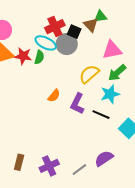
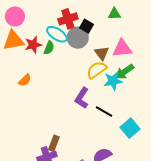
brown triangle: (91, 25) -> (102, 53), moved
red star: (23, 56) -> (33, 45), turned -30
cyan star: (110, 94) -> (113, 81), moved
orange semicircle: (54, 96) -> (25, 80), moved
brown rectangle: (19, 162) -> (54, 143), moved

